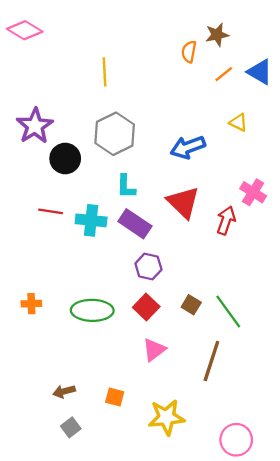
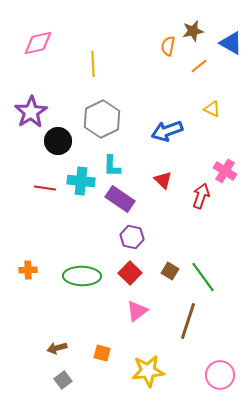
pink diamond: (25, 30) -> (38, 43), moved, turned -44
blue triangle: (260, 72) -> (231, 43), moved
red triangle: (183, 202) -> (163, 180), size x0.6
cyan cross: (91, 220) -> (81, 181), moved
pink circle: (236, 440) -> (220, 375), moved

